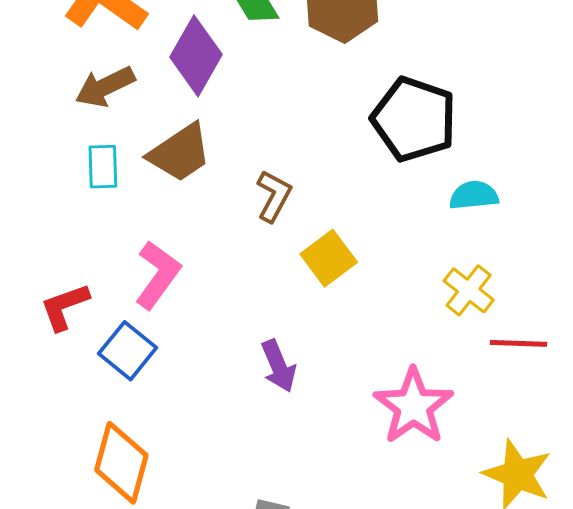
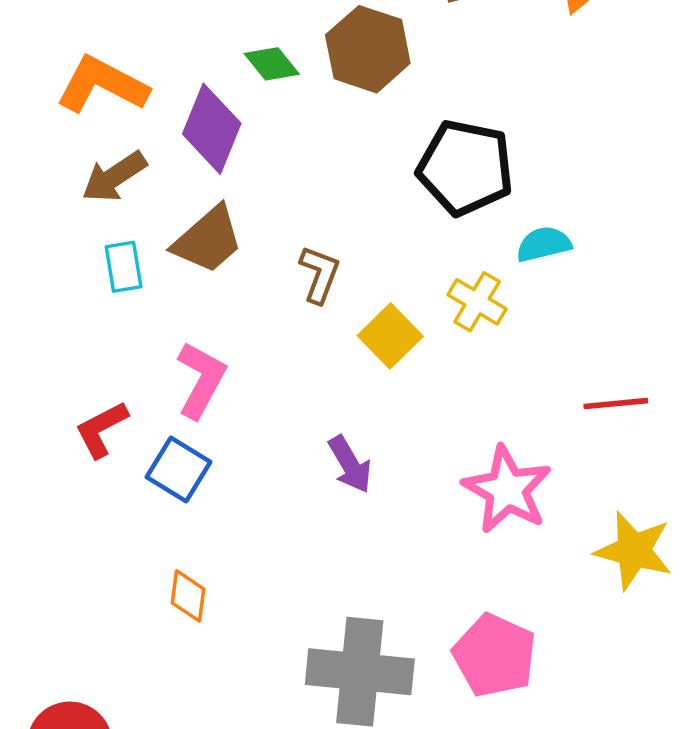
yellow cross: (469, 290) -> (477, 302), moved
orange diamond: (121, 463) -> (188, 596), size x0.6

